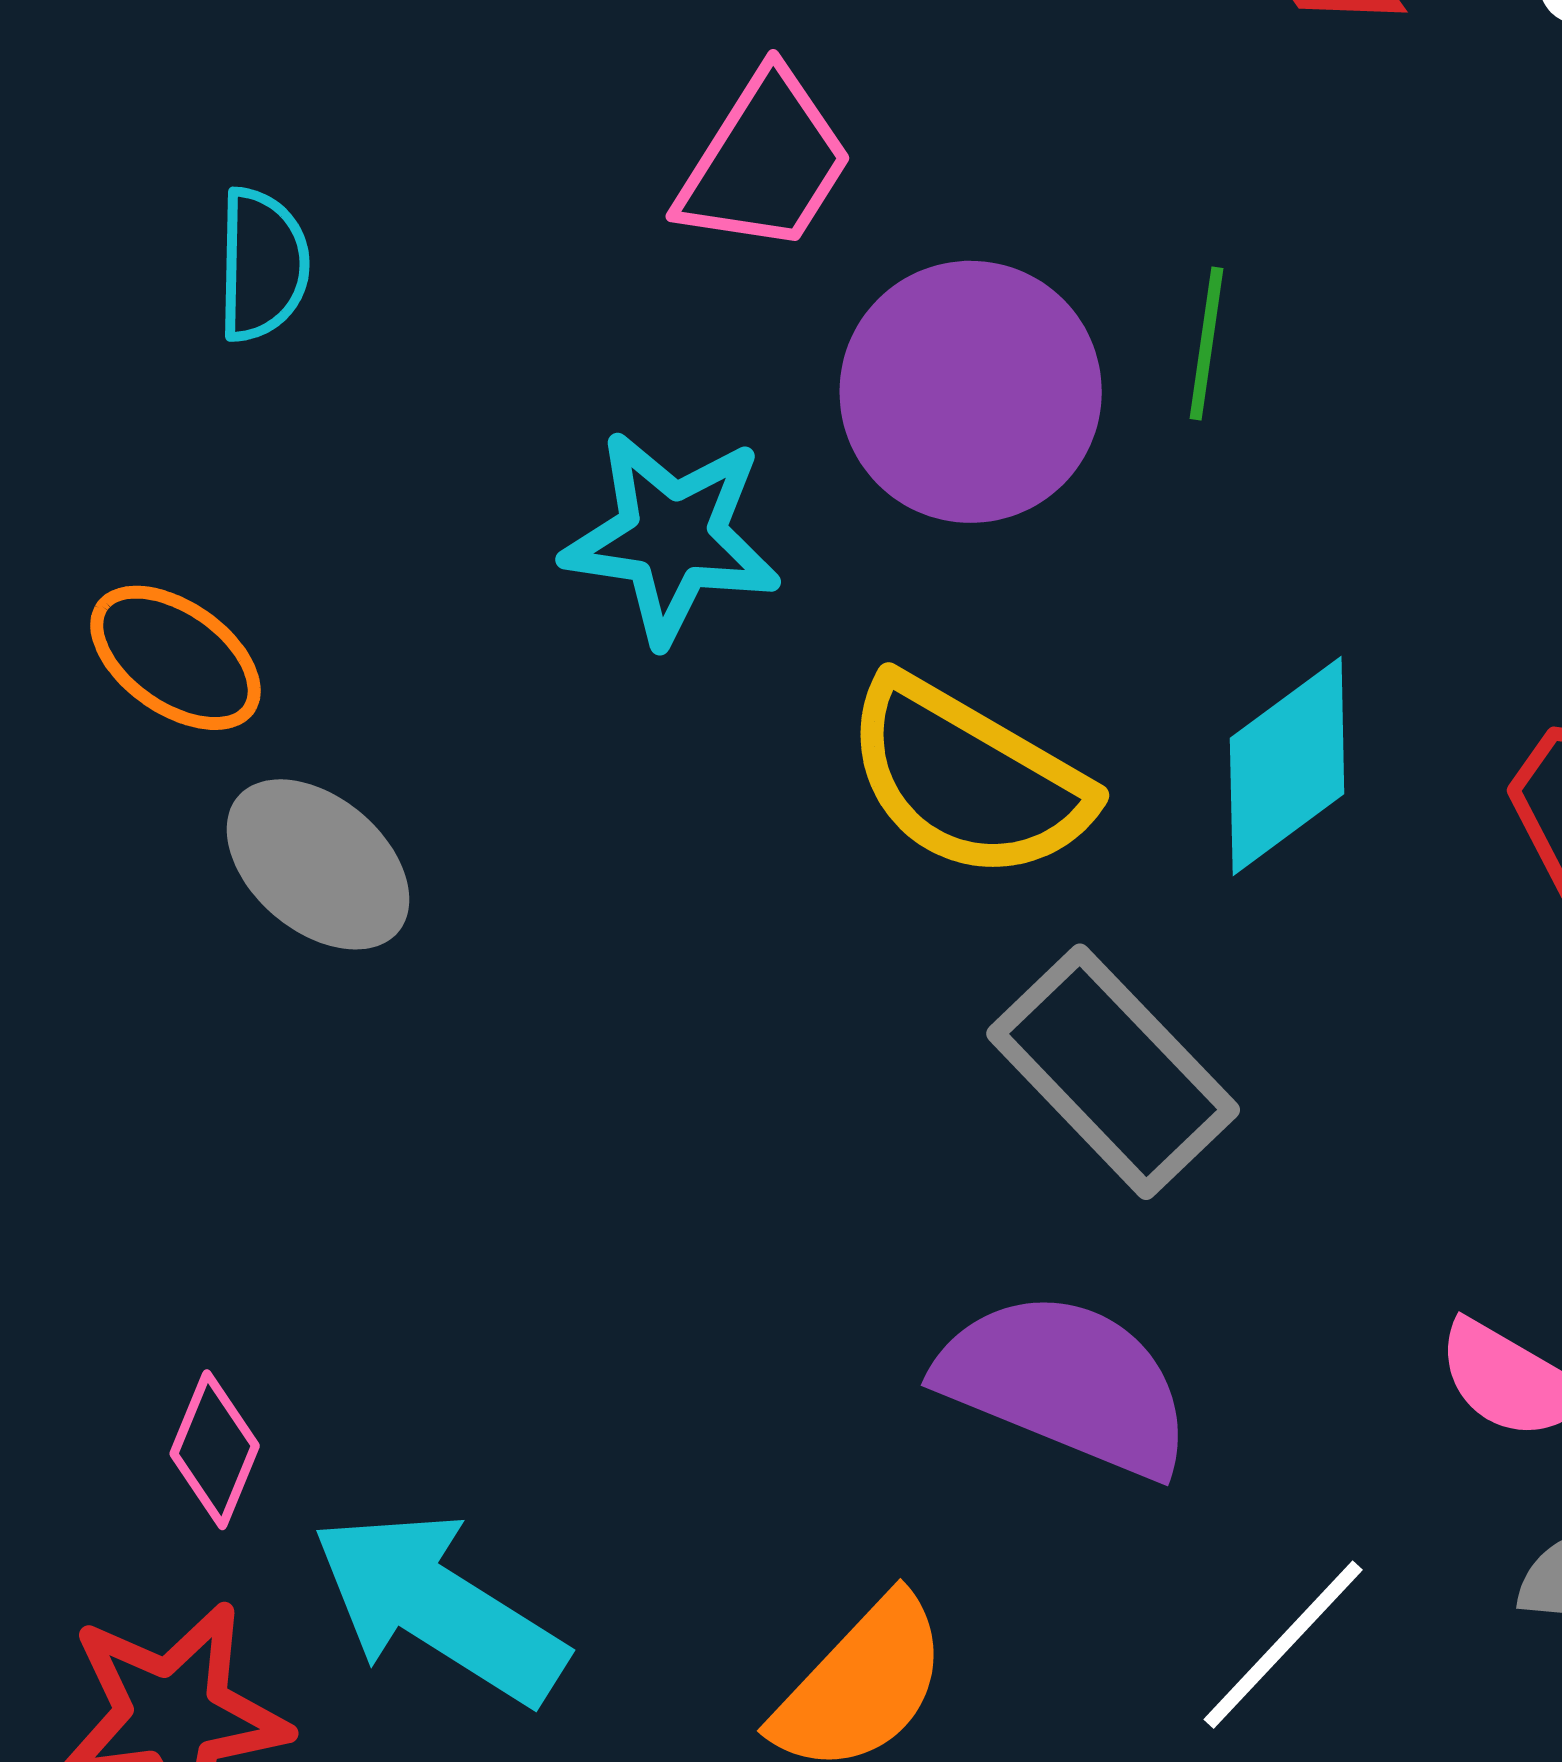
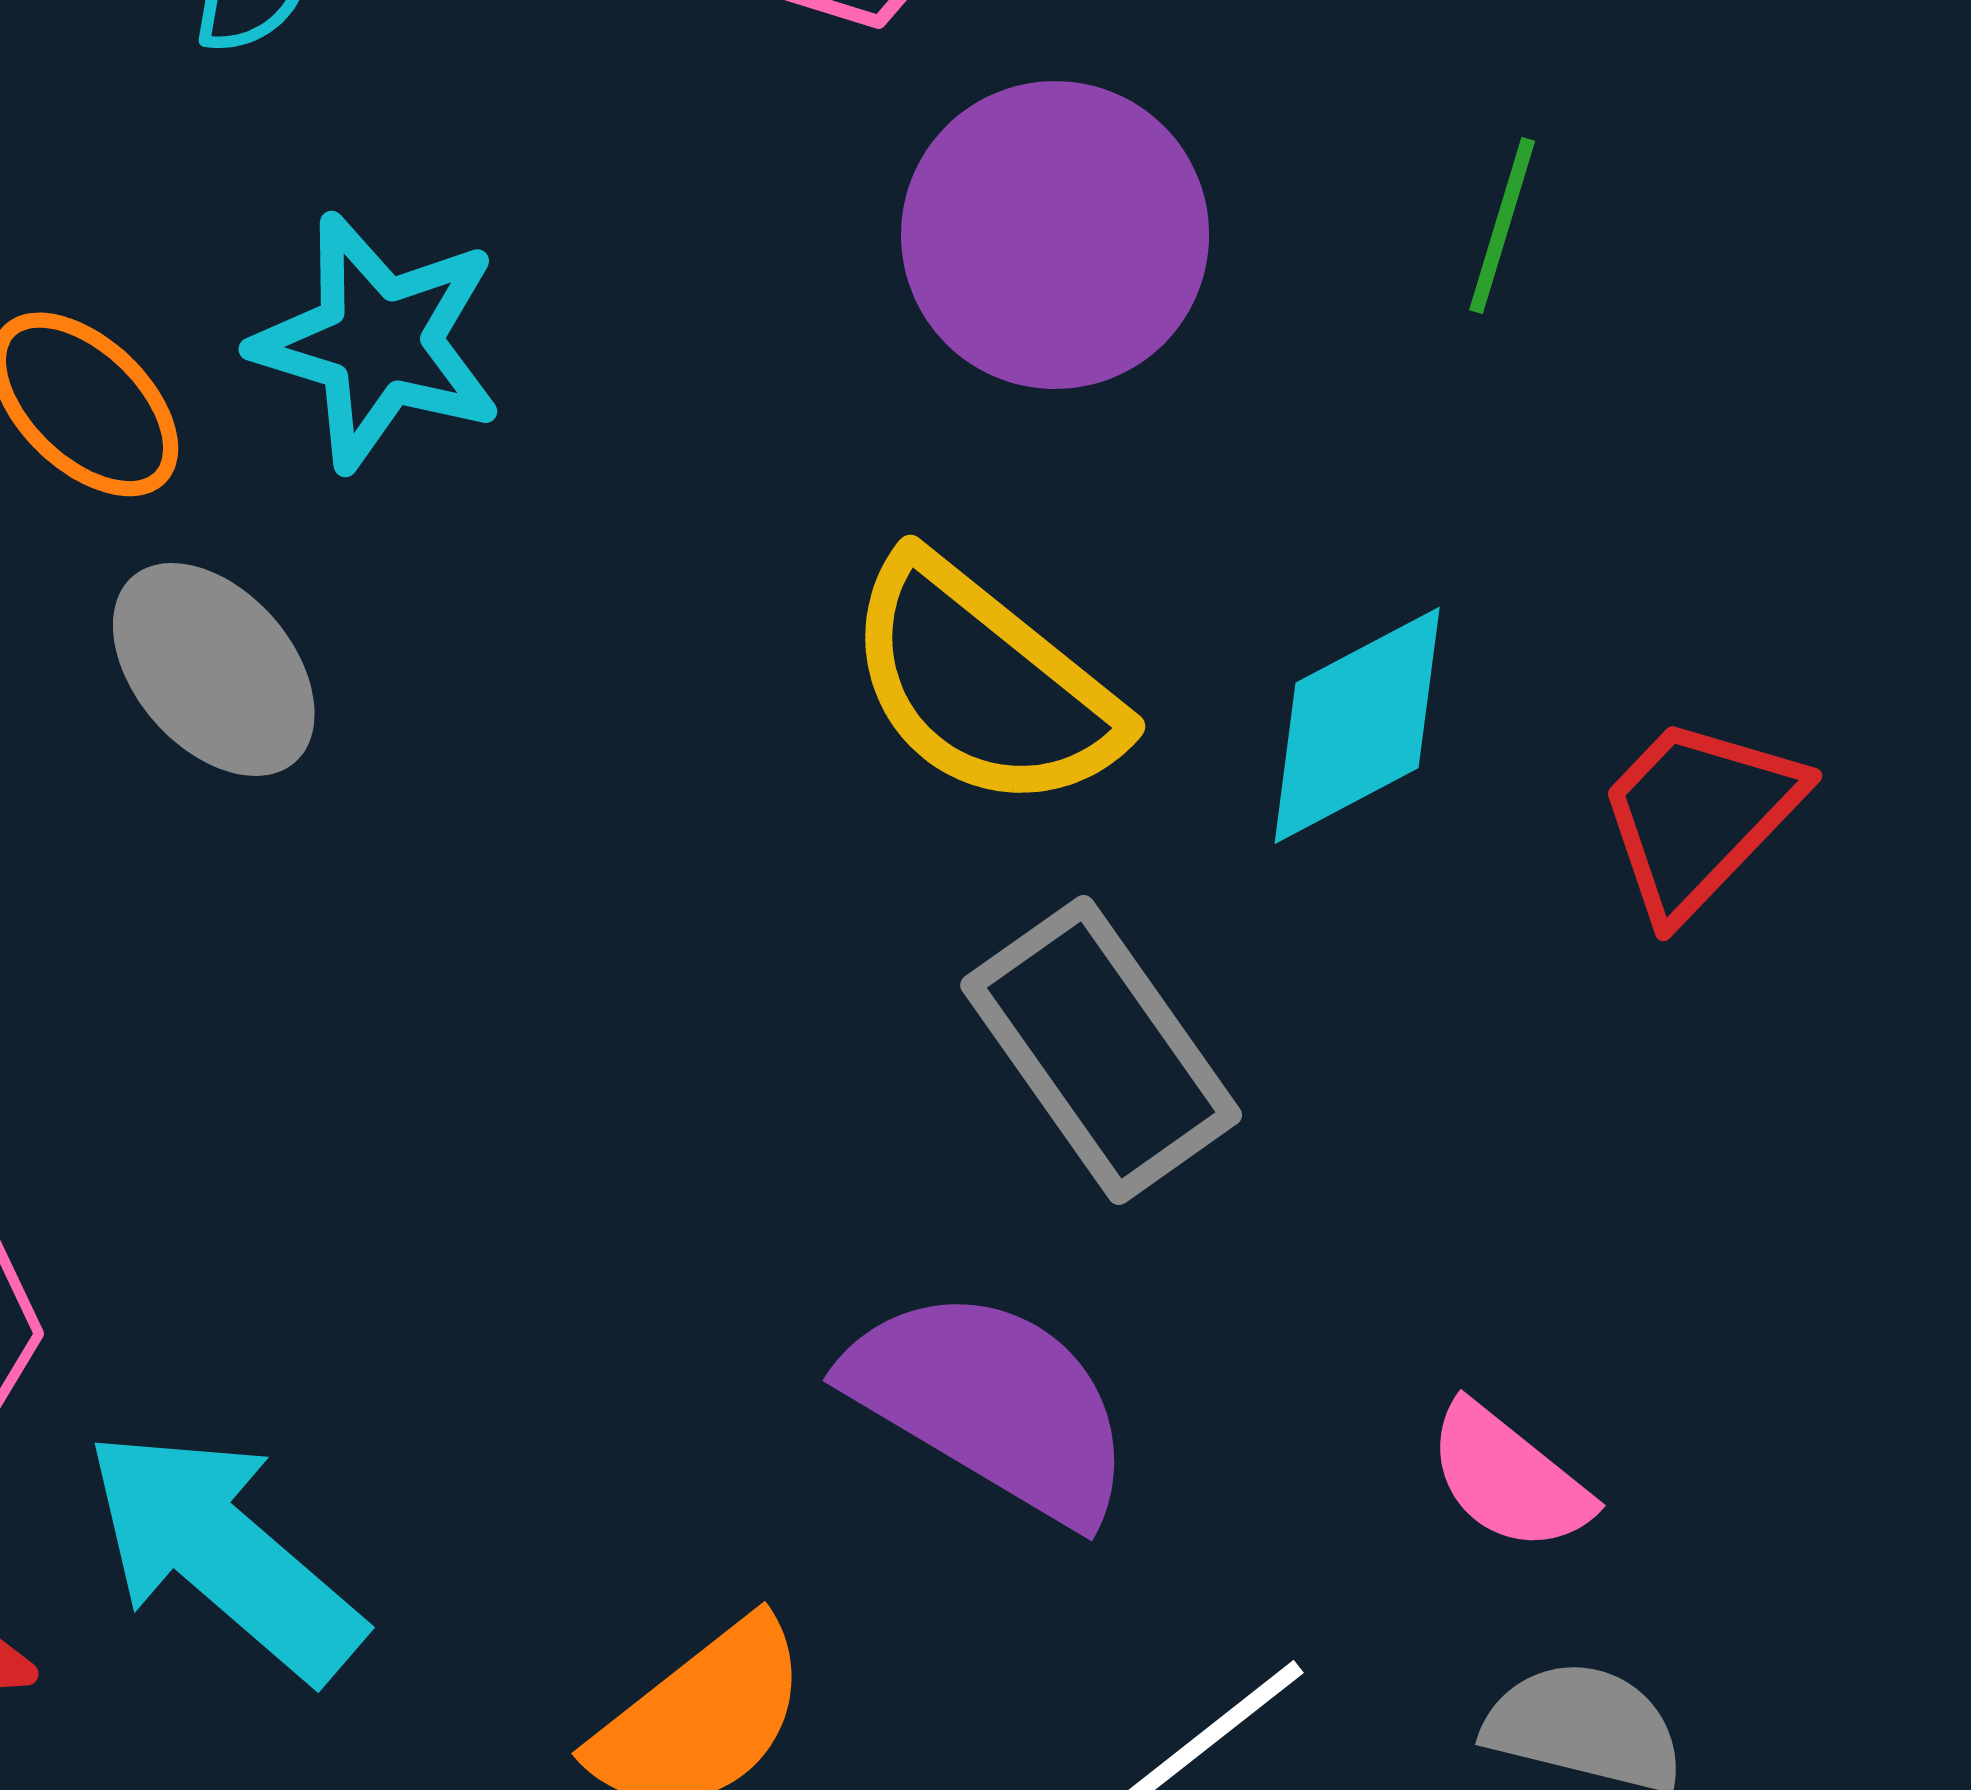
green line: (1207, 344) -> (1502, 226), moved
cyan star: (672, 537) -> (378, 342), moved

